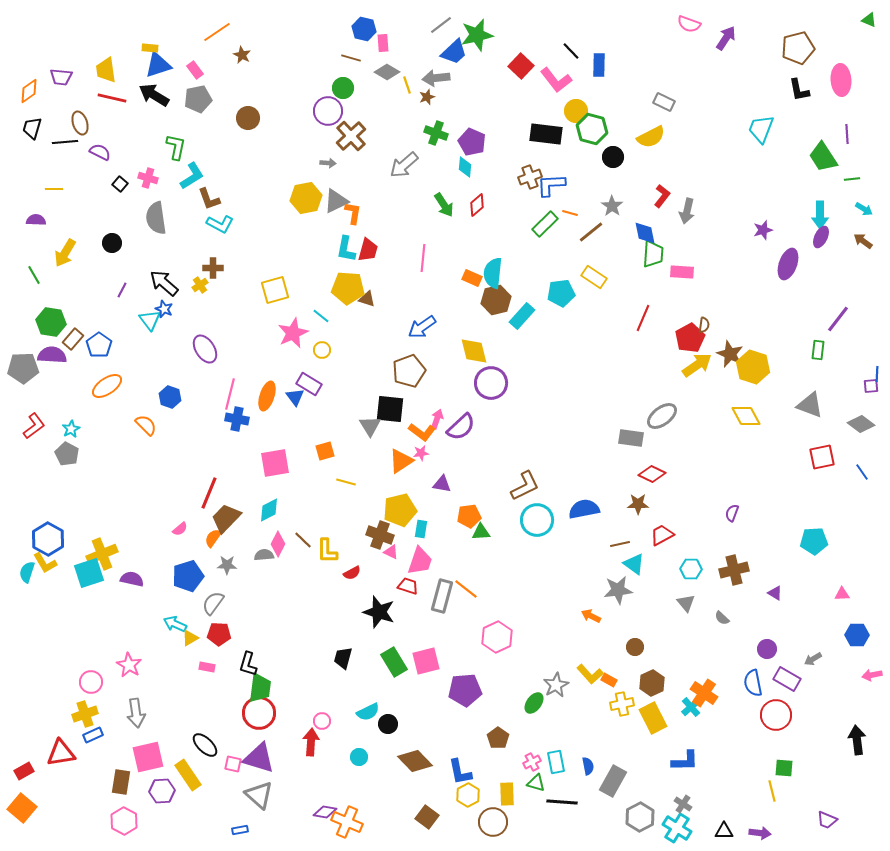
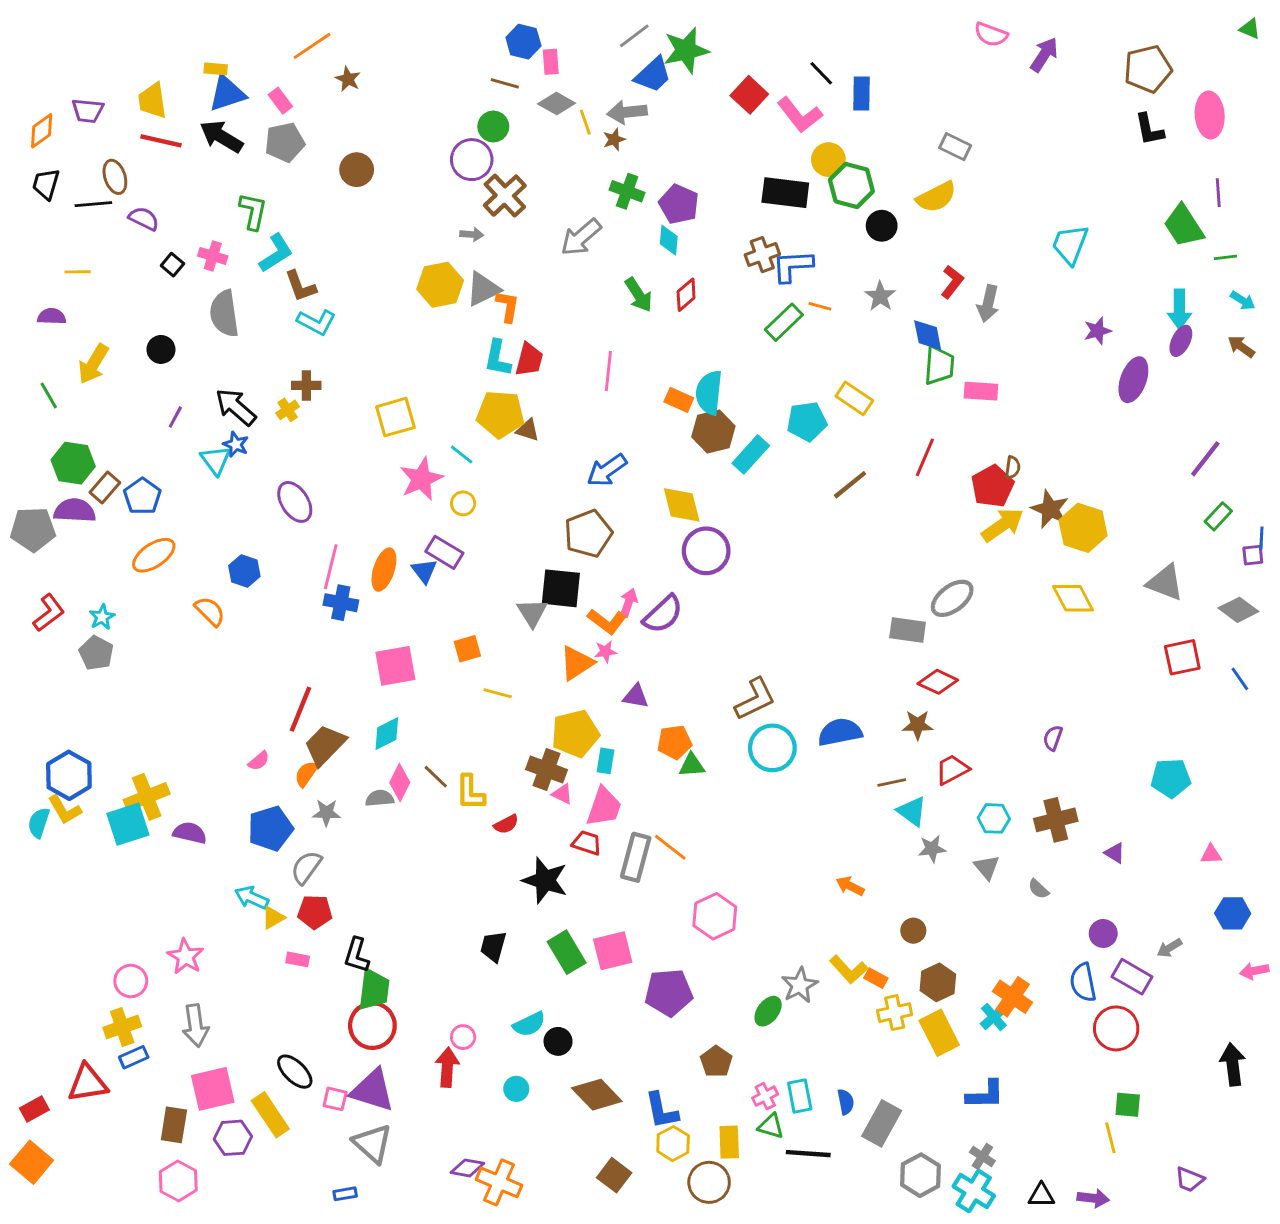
cyan trapezoid: (761, 129) -> (1070, 244), moved
brown line: (591, 232) -> (850, 485), moved
green rectangle: (818, 350) -> (1218, 516), moved, turned 36
gray star: (618, 590) -> (932, 849), moved, size x0.7

